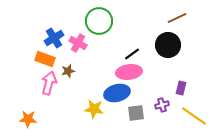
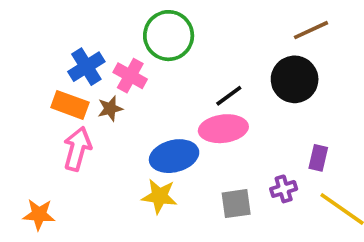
brown star: (68, 71) -> (110, 109), moved
blue ellipse: (117, 93) -> (174, 156), moved

